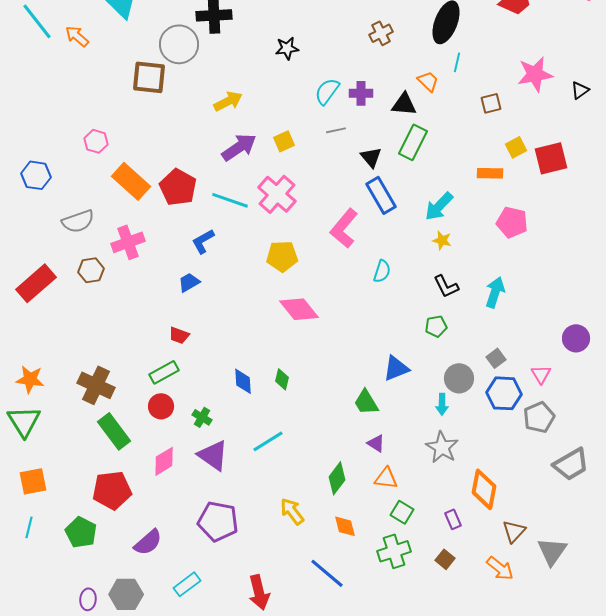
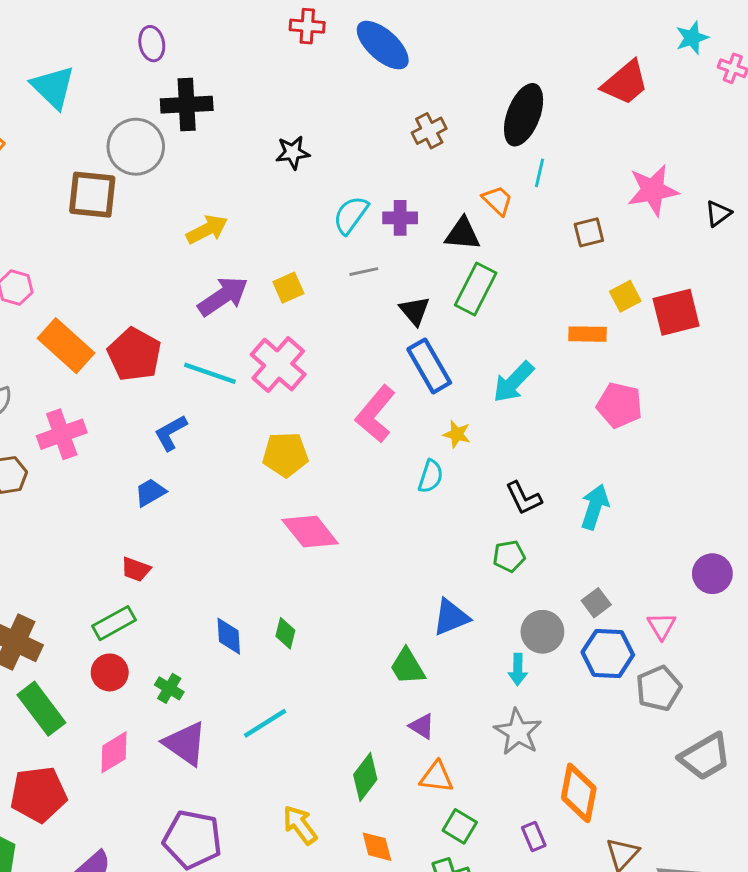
yellow star: (442, 240) -> (457, 434), moved

